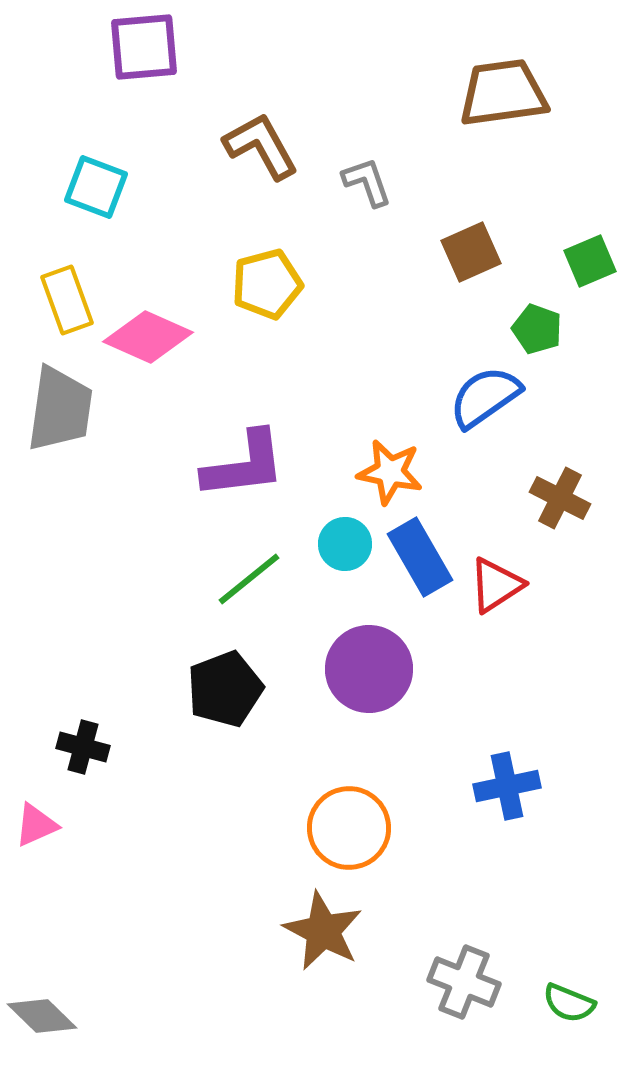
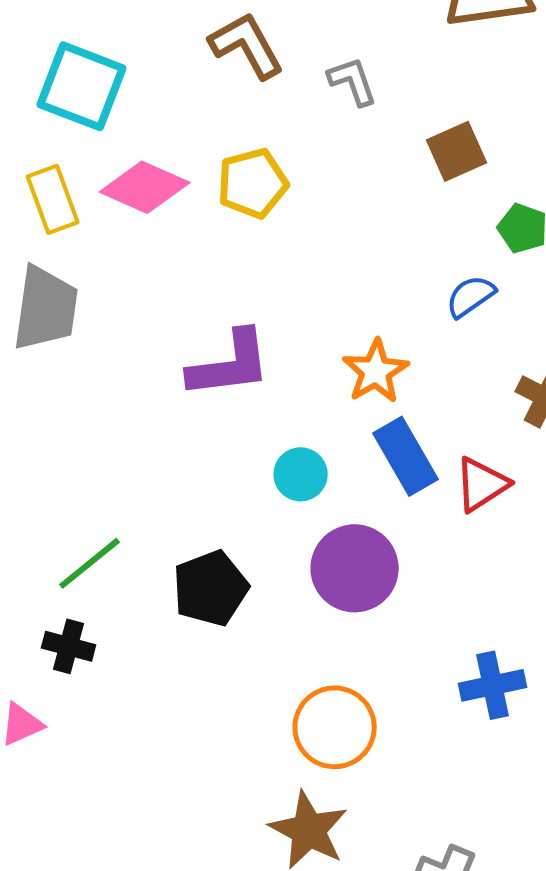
cyan square: (96, 187) -> (82, 86), size x1.4
pink diamond: (148, 337) -> (145, 187), moved
blue semicircle: (485, 397) -> (471, 296), size x0.7
orange star: (390, 472) -> (376, 371), turned 30
cyan circle: (345, 544) -> (301, 474), moved
green line: (249, 579) -> (90, 563), moved

